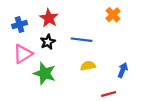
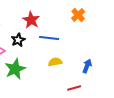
red star: (49, 18) -> (31, 20), moved
green star: (45, 73) -> (15, 69), turned 30

